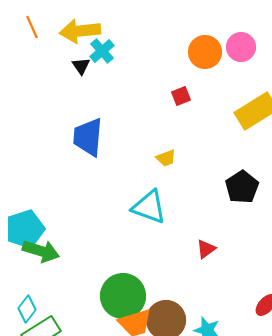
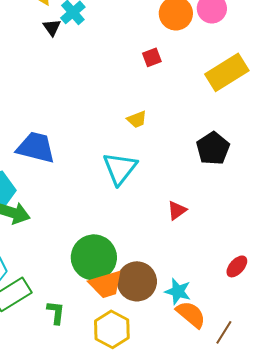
blue trapezoid: (88, 137) -> (36, 147), moved, turned 99
cyan triangle: (149, 207) -> (120, 168), turned 48

